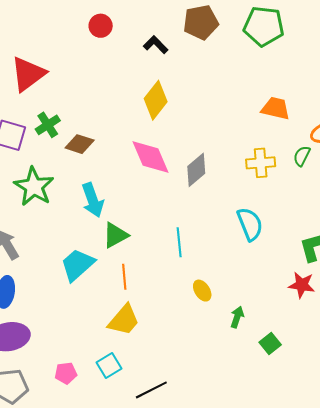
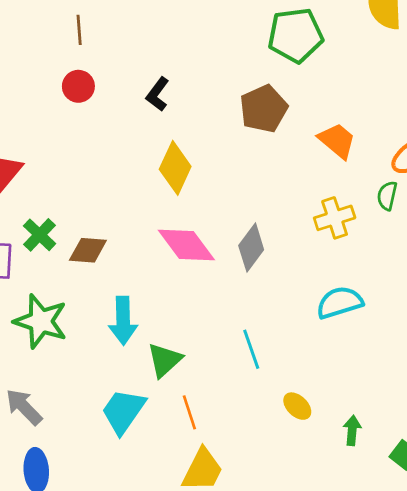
brown pentagon: (201, 22) -> (264, 109), moved
black L-shape: (156, 45) -> (158, 94), turned -85
orange trapezoid: (276, 108) -> (337, 141), turned 40
cyan arrow: (93, 200) -> (123, 321), turned 32
cyan semicircle: (250, 224) -> (340, 303), turned -72

